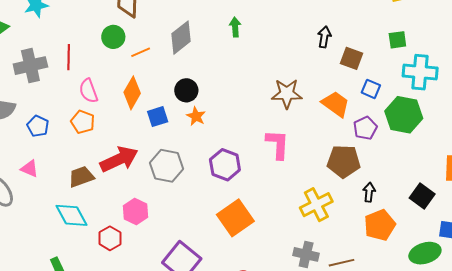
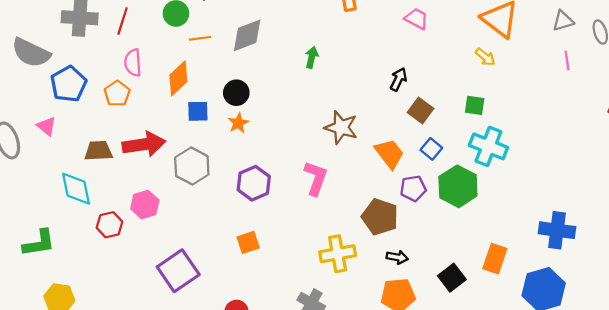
green arrow: (235, 27) -> (312, 57), moved
blue pentagon: (38, 126) -> (69, 84), size x1.5
black arrow: (369, 192) -> (397, 257), turned 78
orange square: (235, 218) -> (248, 242), size x0.6

